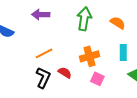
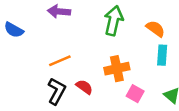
cyan rectangle: (123, 52) -> (162, 55), moved
pink square: (97, 79) -> (135, 94), moved

